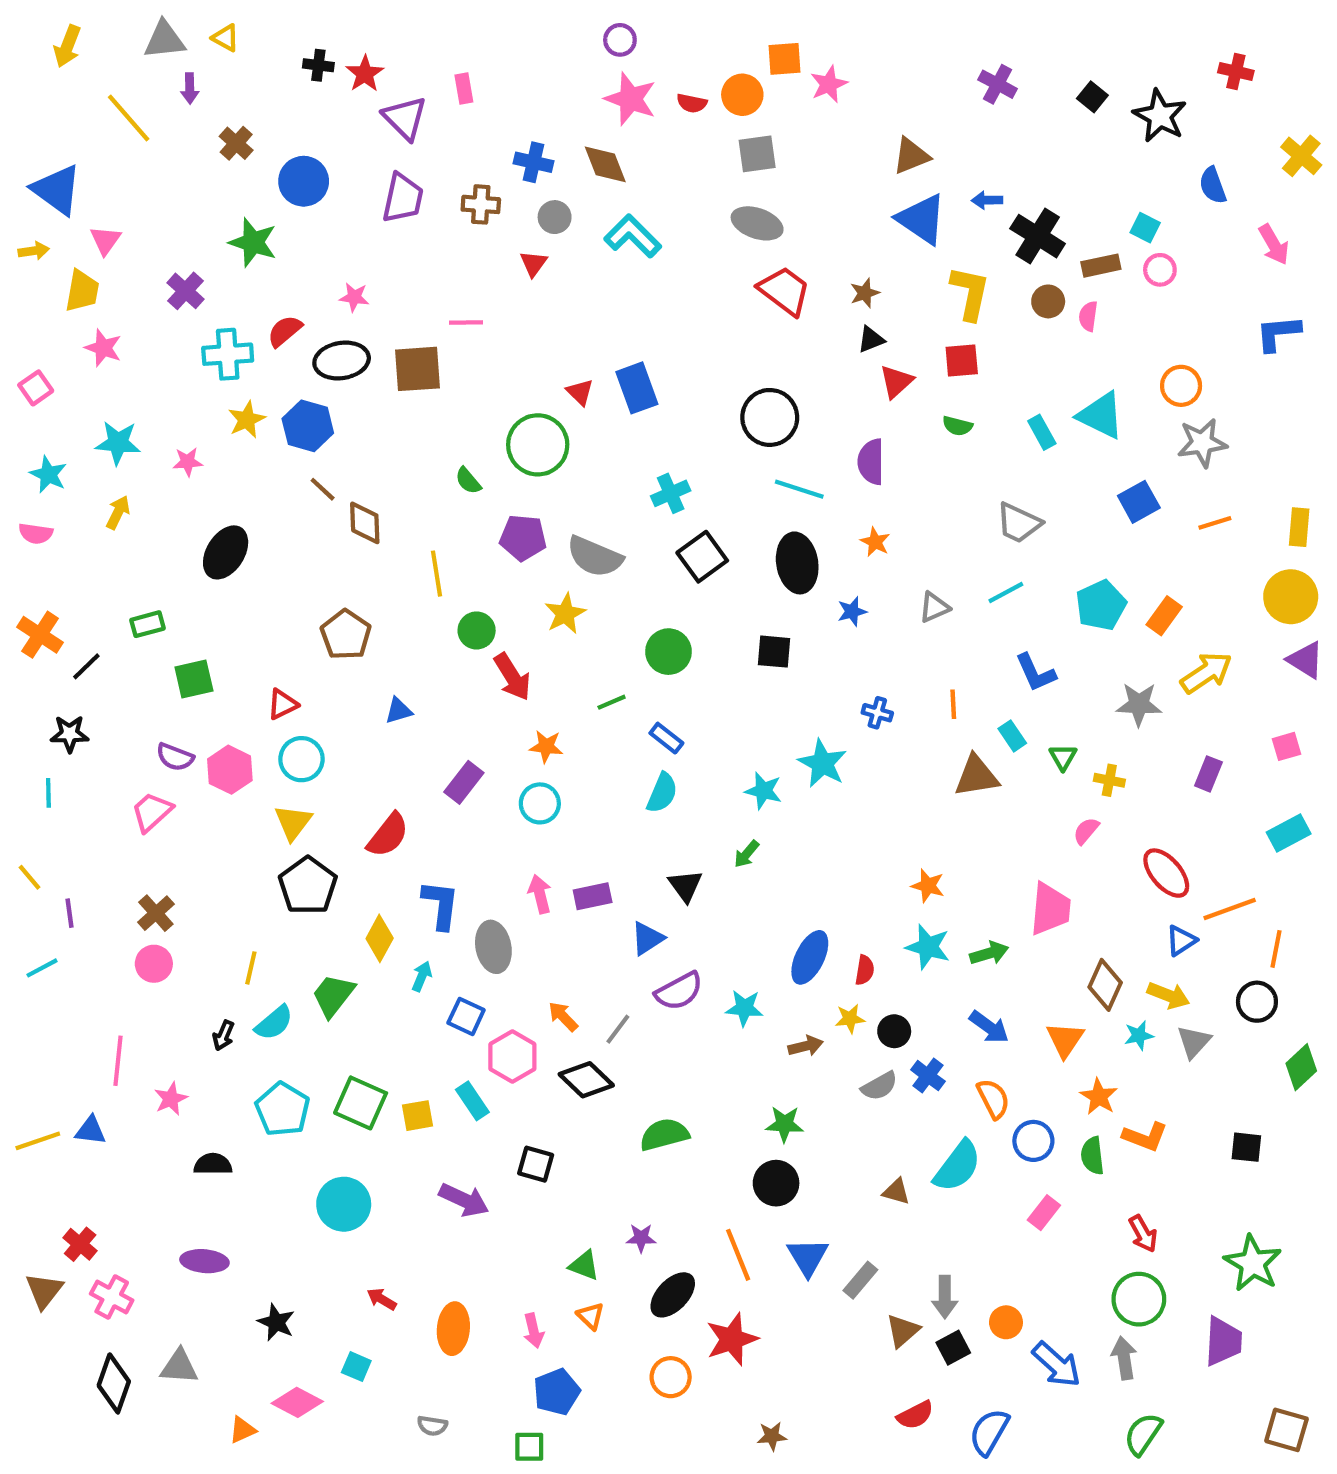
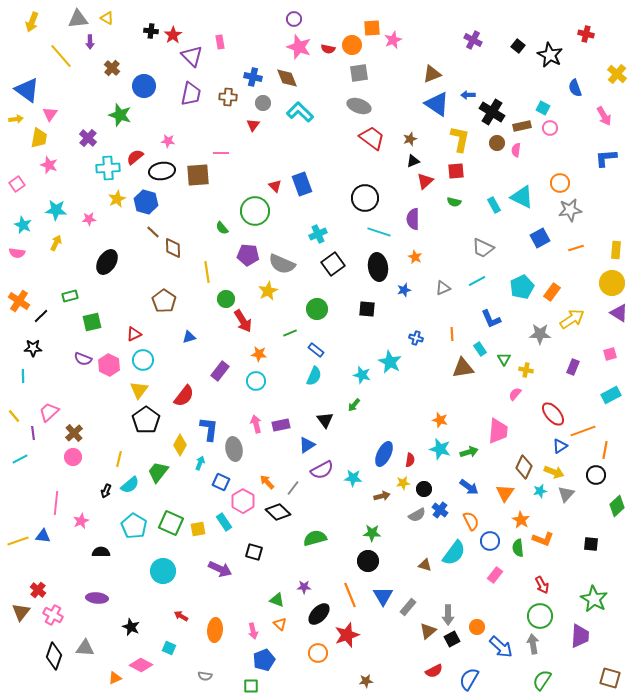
pink trapezoid: (152, 812) -> (49, 412), moved

